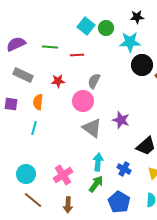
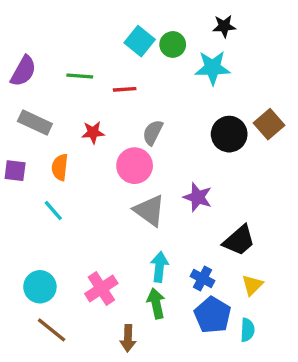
purple semicircle: (16, 44) -> (23, 71), turned 144
black circle: (142, 65) -> (229, 134), moved
cyan line: (34, 128) -> (53, 210), turned -56
green arrow: (96, 184) -> (156, 303), turned -48
blue pentagon: (119, 202) -> (213, 315), moved
brown arrow: (68, 205) -> (128, 338), moved

